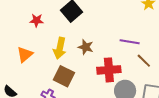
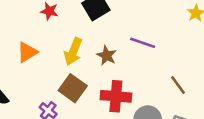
purple line: (130, 42) -> (143, 43), moved
red cross: (109, 70) -> (116, 96), moved

